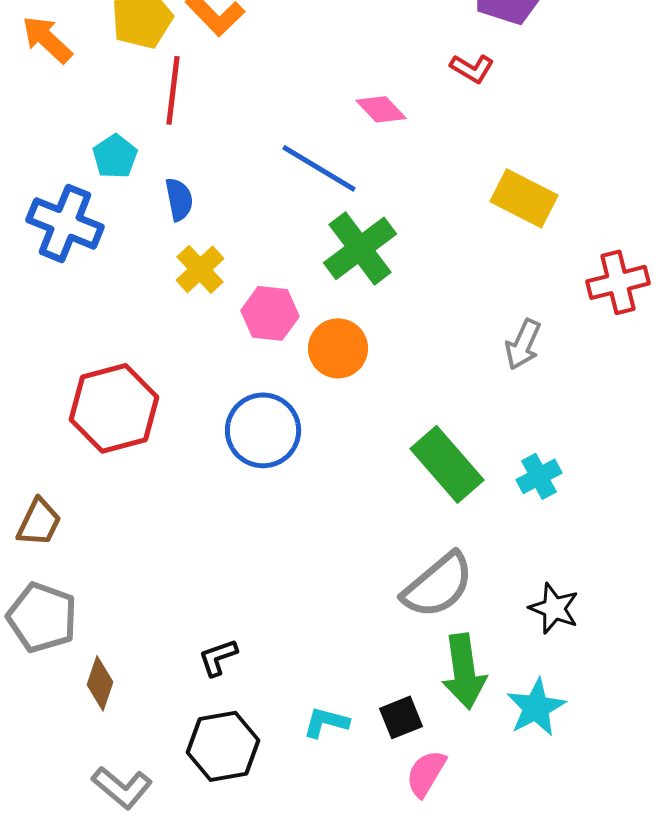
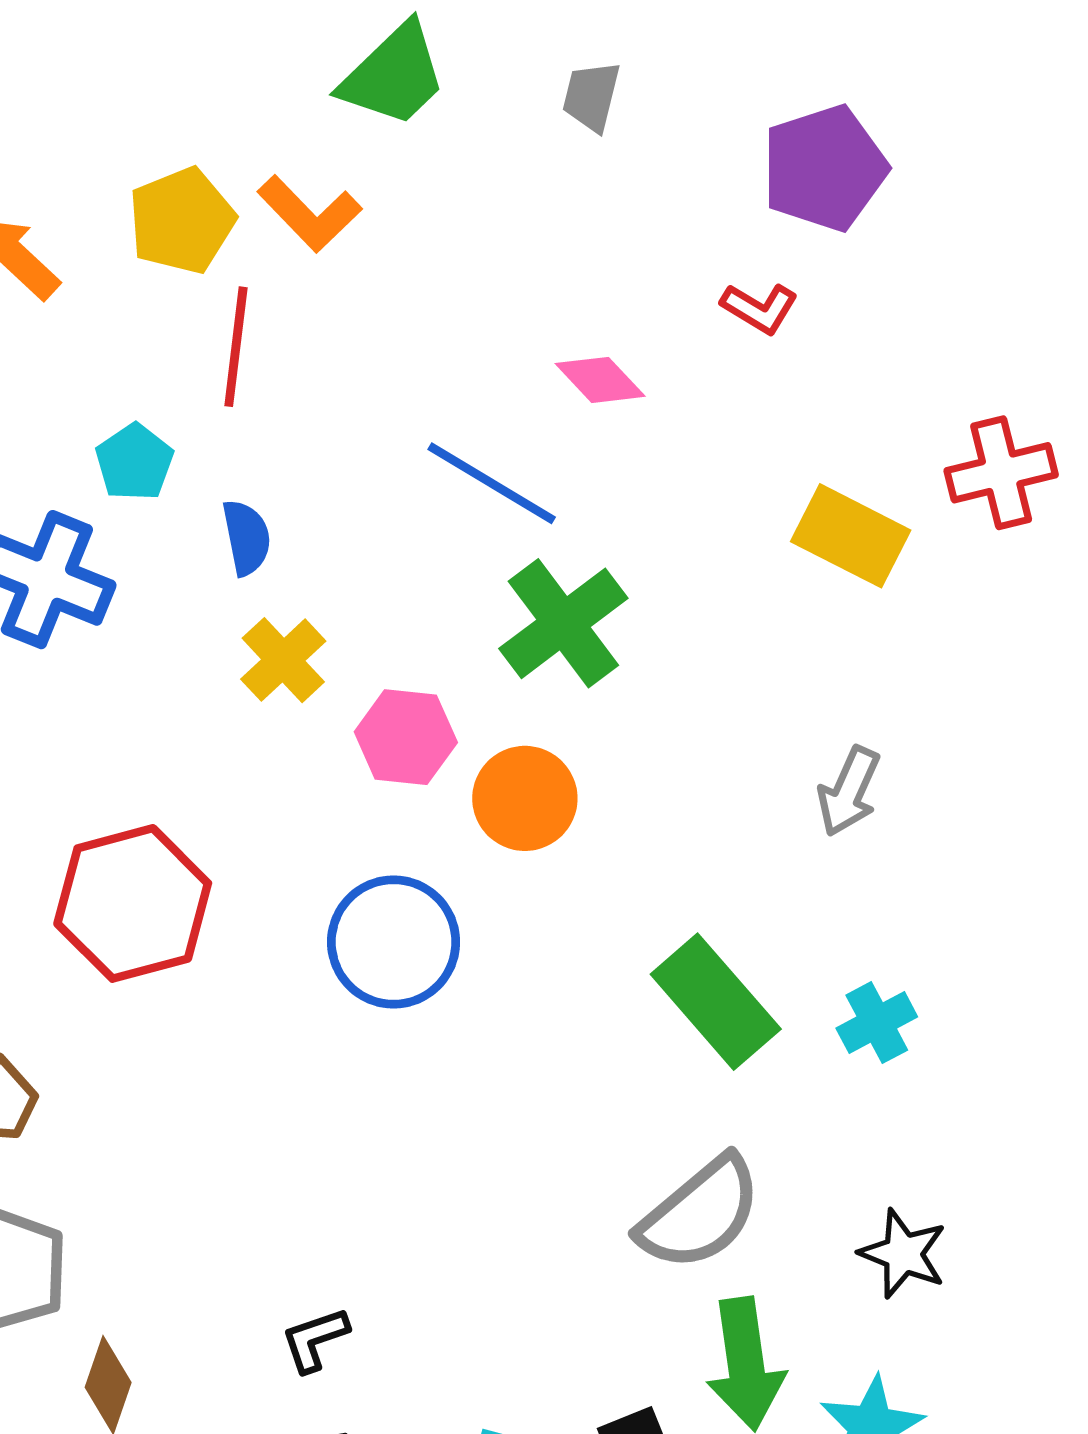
red cross: (618, 282) -> (1001, 473), moved

